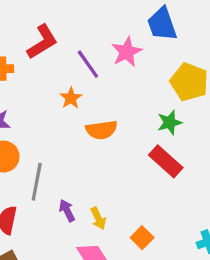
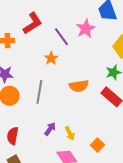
orange semicircle: (102, 130) -> (79, 86), moved
gray line: (37, 182) -> (39, 92), moved
purple arrow: (67, 210) -> (50, 129), turned 64

